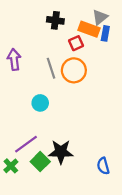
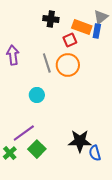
gray triangle: (100, 17) -> (101, 17), moved
black star: (61, 152) -> (80, 141), moved

